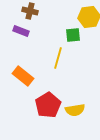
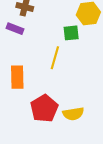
orange rectangle: (23, 76) -> (17, 77), turned 50

